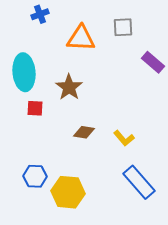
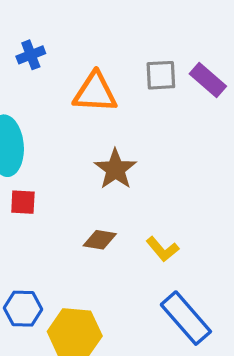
purple rectangle: (153, 62) -> (208, 80), moved
brown star: (69, 87) -> (115, 169), moved

